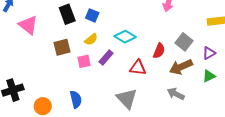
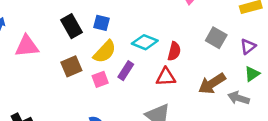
pink triangle: (28, 25) -> (27, 46), turned -35
yellow semicircle: (91, 39) -> (105, 52), size x1.5
red semicircle: (159, 51) -> (174, 51), moved
brown arrow: (181, 67) -> (212, 84), moved
gray arrow: (176, 94) -> (239, 98), moved

